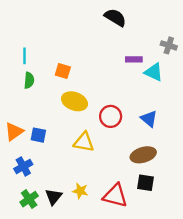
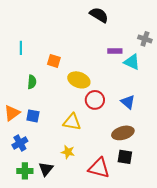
green semicircle: (29, 80) -> (32, 82), moved
yellow ellipse: (75, 101) -> (79, 80), moved
yellow star: (80, 191) -> (68, 152), moved
green cross: (29, 199) -> (25, 171), turned 35

